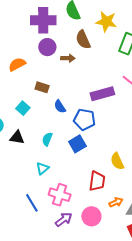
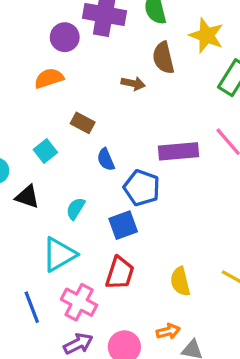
purple circle: (47, 47) -> (65, 37), moved
yellow semicircle: (117, 161) -> (180, 281), moved
cyan triangle: (42, 168) -> (59, 254), size x1.6
red trapezoid: (97, 181) -> (120, 273), moved

